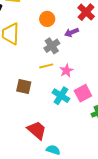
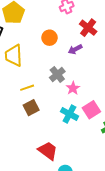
gray cross: (52, 46) -> (57, 74), moved
yellow line: (46, 66) -> (27, 88), moved
brown square: (24, 86) -> (31, 108), turned -35

